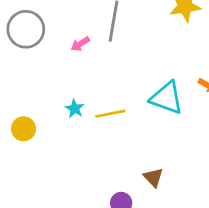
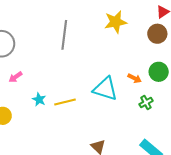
pink arrow: (80, 44) -> (15, 77), moved

